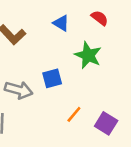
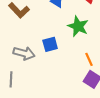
orange line: (74, 114) -> (89, 59), moved, turned -64

